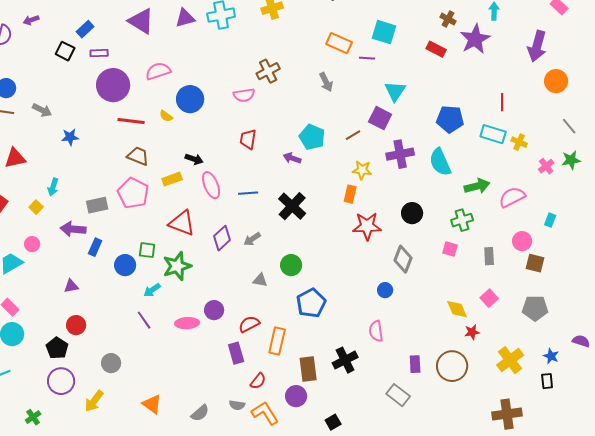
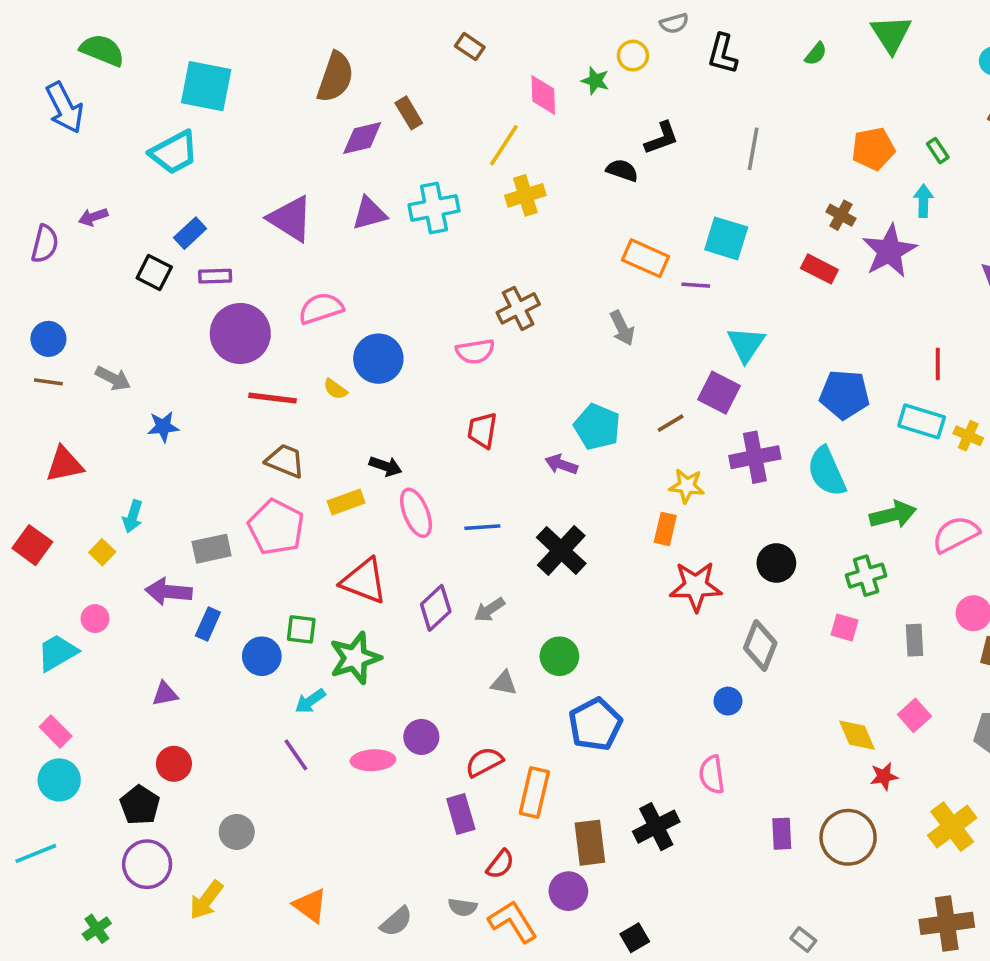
gray rectangle: (398, 395) -> (803, 940), moved, size x0.6

